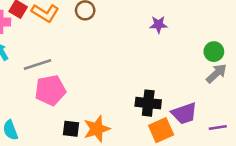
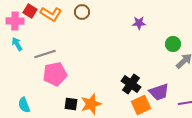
green circle: (214, 52) -> (173, 44), moved
black cross: (148, 103) -> (131, 84), turned 30

